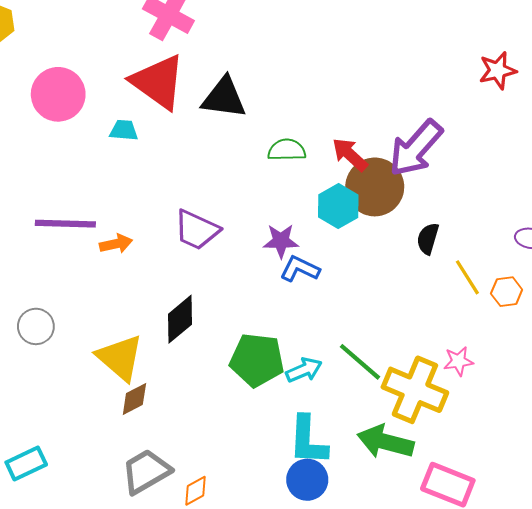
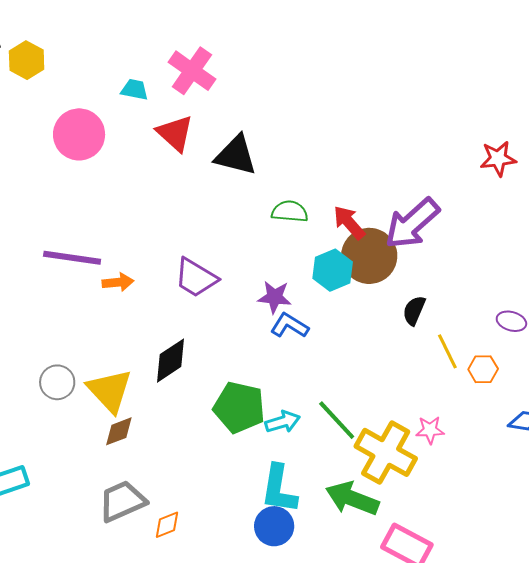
red triangle: (158, 82) -> (175, 133), size x0.7
cyan trapezoid: (124, 130) -> (135, 90), moved
gray circle: (36, 326) -> (57, 382), moved

